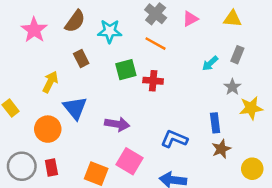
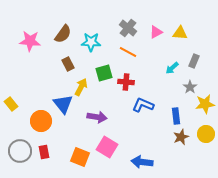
yellow triangle: (232, 19) -> (180, 33), moved
pink star: (34, 30) -> (30, 41), turned -30
yellow arrow: (50, 82) -> (81, 87), moved
blue L-shape: (174, 139) -> (143, 105), moved
yellow circle: (252, 169) -> (206, 134), moved

